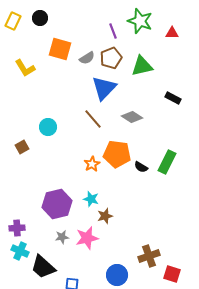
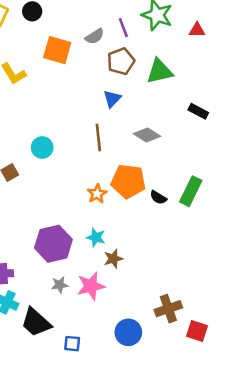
gray semicircle: (87, 58) -> (95, 36), moved
blue triangle: (104, 88) -> (112, 99), size x0.6
brown line: (93, 119) -> (98, 137), turned 35

